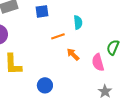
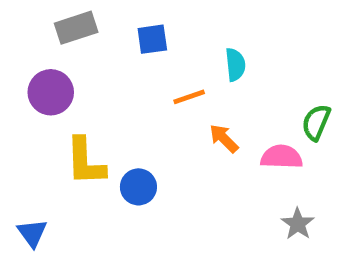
pink semicircle: (98, 62) -> (282, 157), turned 108
blue circle: (45, 85) -> (138, 187), moved

